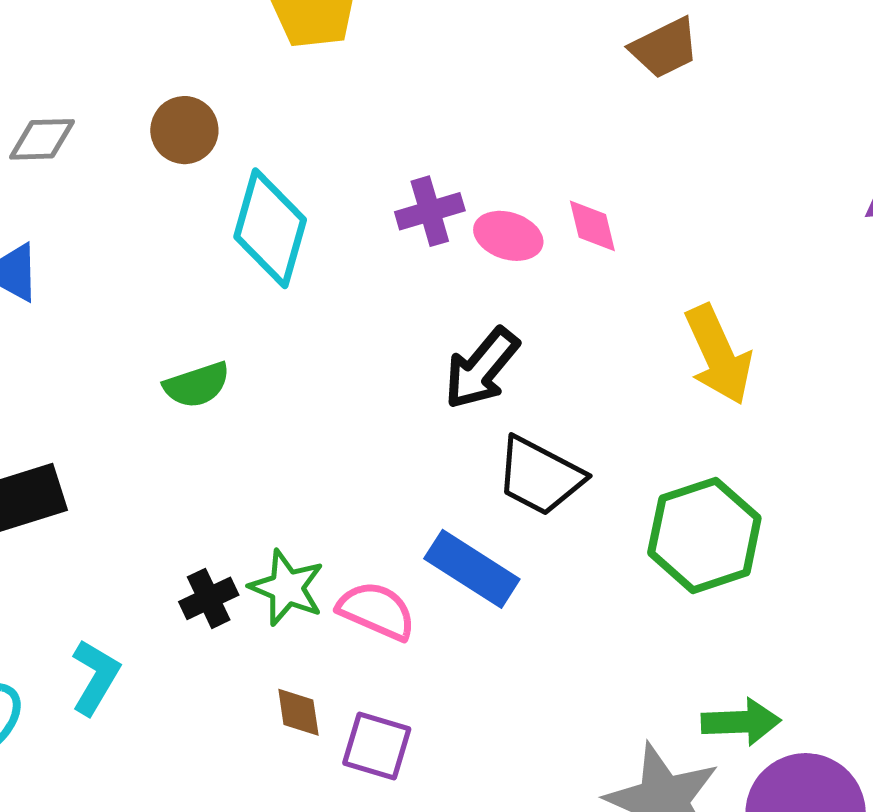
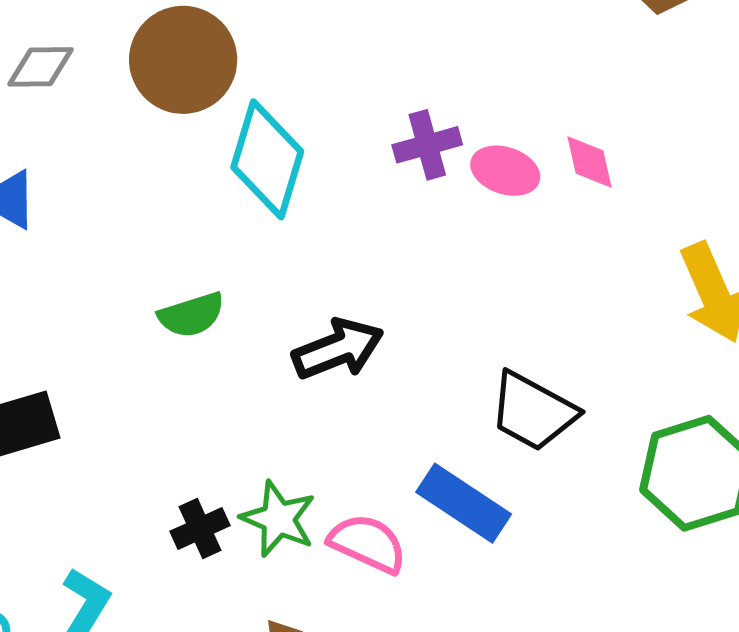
brown circle: (184, 130) -> (183, 60), size x1.6
black arrow: (481, 368) -> (338, 349), moved, turned -152

